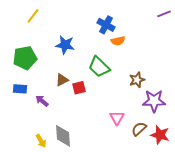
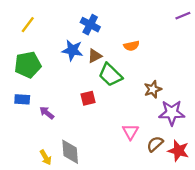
yellow line: (33, 16) -> (28, 25), moved
blue cross: (106, 25) -> (90, 25), moved
brown triangle: (62, 80) -> (95, 56), moved

